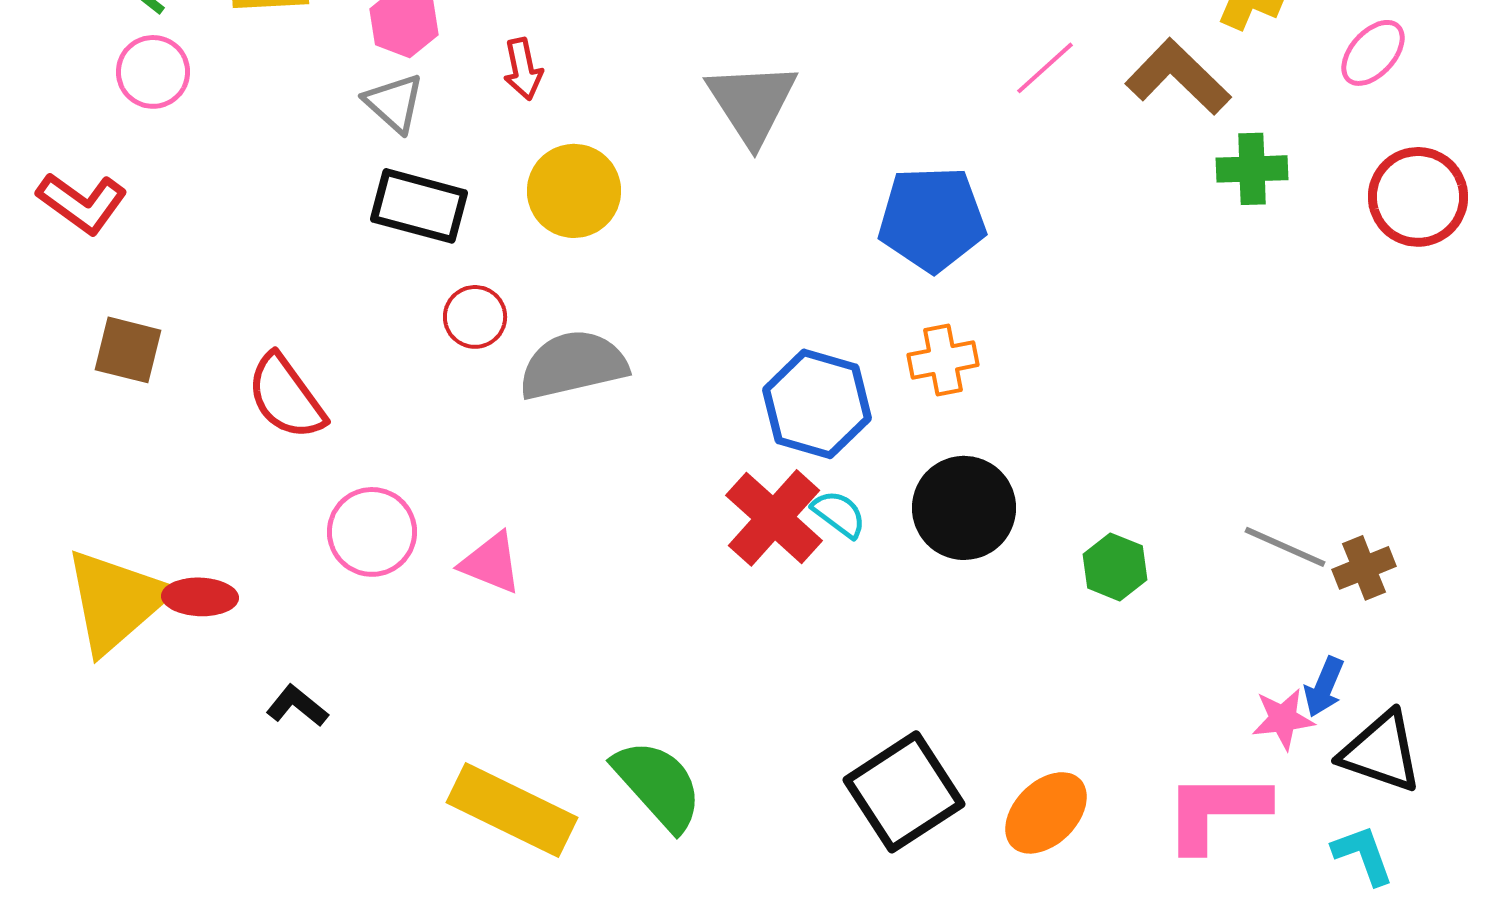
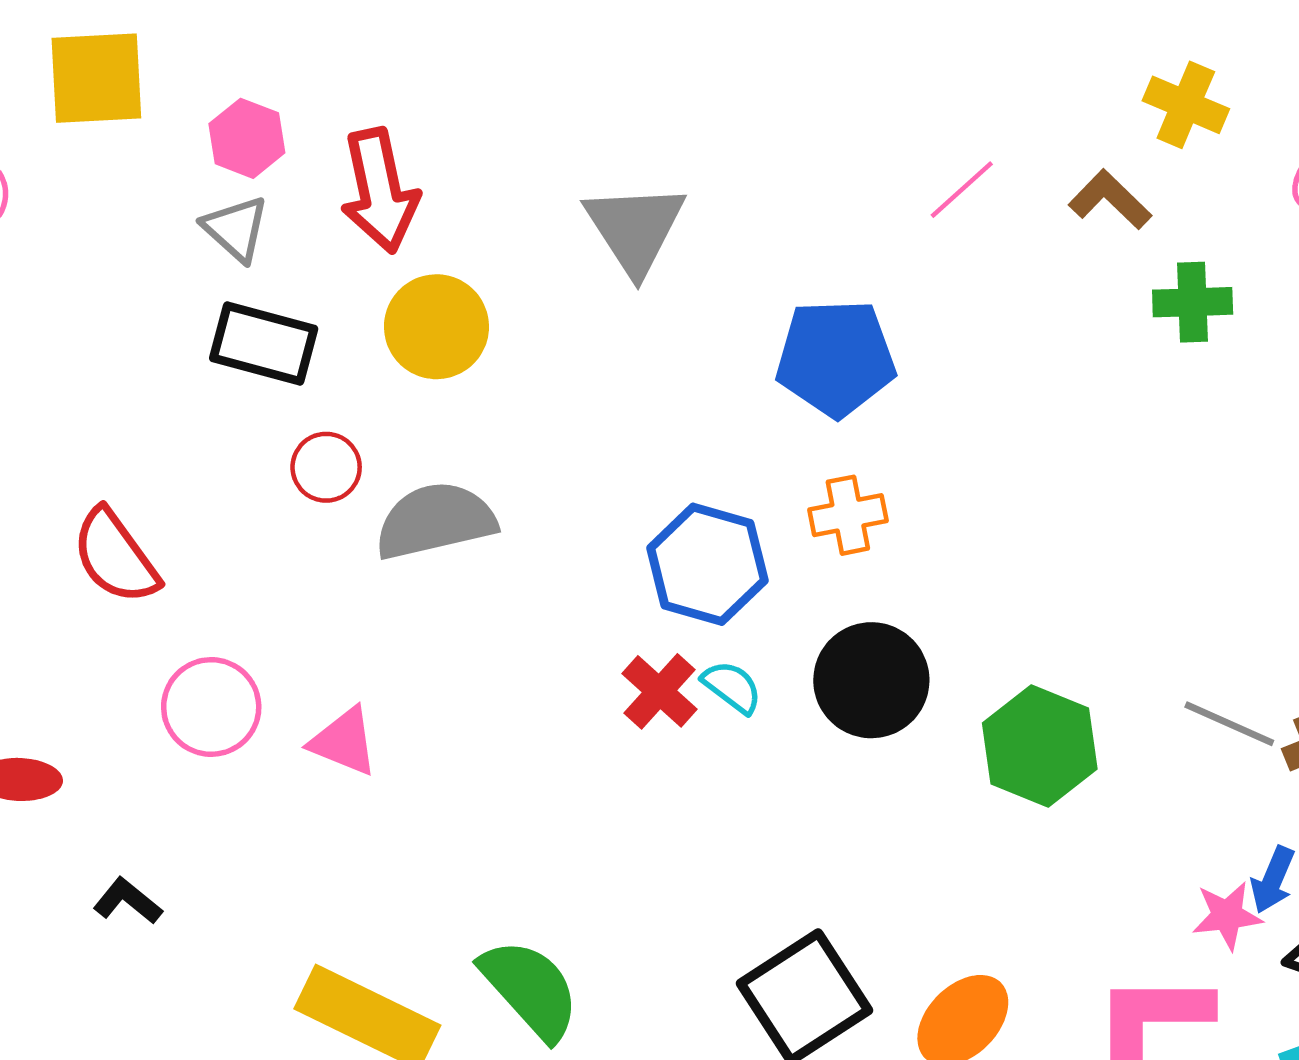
red arrow: (523, 69) -> (380, 191), size x1.8
brown L-shape: (1178, 77) -> (1110, 200), size x0.7
red cross: (774, 518) -> (659, 691), size x0.7
green hexagon: (1115, 567) -> (1040, 746), size x1.6

